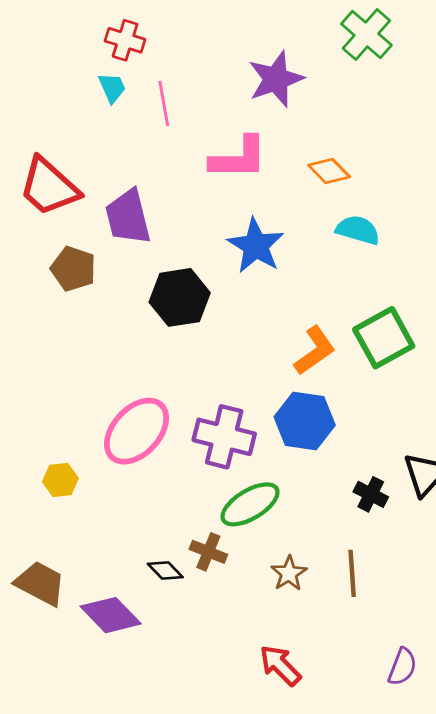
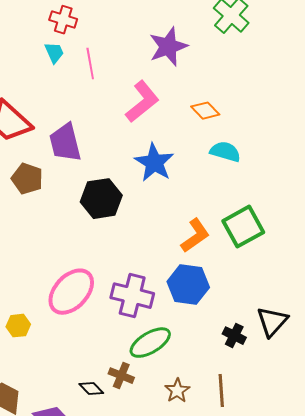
pink L-shape: (239, 158) -> (142, 102), turned -39

